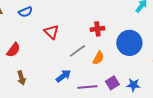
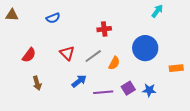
blue semicircle: (25, 12) -> (53, 18), moved
red cross: (97, 29) -> (104, 29), moved
red triangle: (51, 32) -> (67, 53), moved

